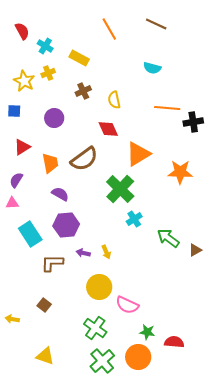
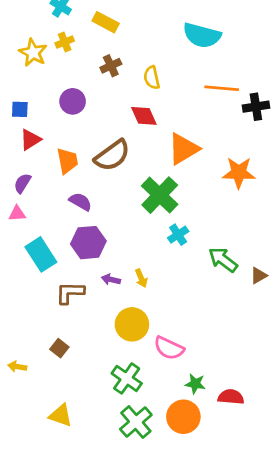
cyan semicircle: (152, 68) -> (202, 35), size x1.6
blue square: (14, 111) -> (20, 109), moved

